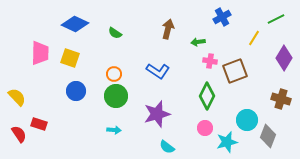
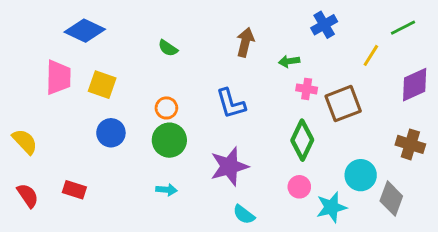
blue diamond: (75, 24) -> (85, 31), moved
purple diamond: (284, 58) -> (415, 85), turned 35
blue L-shape: (158, 71) -> (231, 104), turned 40
red rectangle: (39, 124) -> (74, 190), moved

